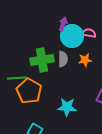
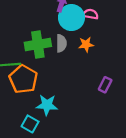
cyan star: (67, 107) -> (47, 105), moved

